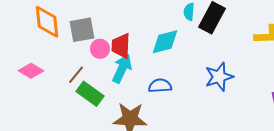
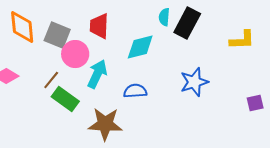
gray square: (82, 30) -> (57, 35), turned 32
red trapezoid: (121, 46) -> (99, 26), moved
pink circle: (100, 49) -> (75, 54), size x1.4

